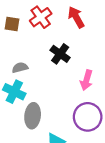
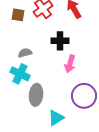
black cross: (60, 54) -> (60, 41), turned -36
pink arrow: (86, 80) -> (70, 64), moved

